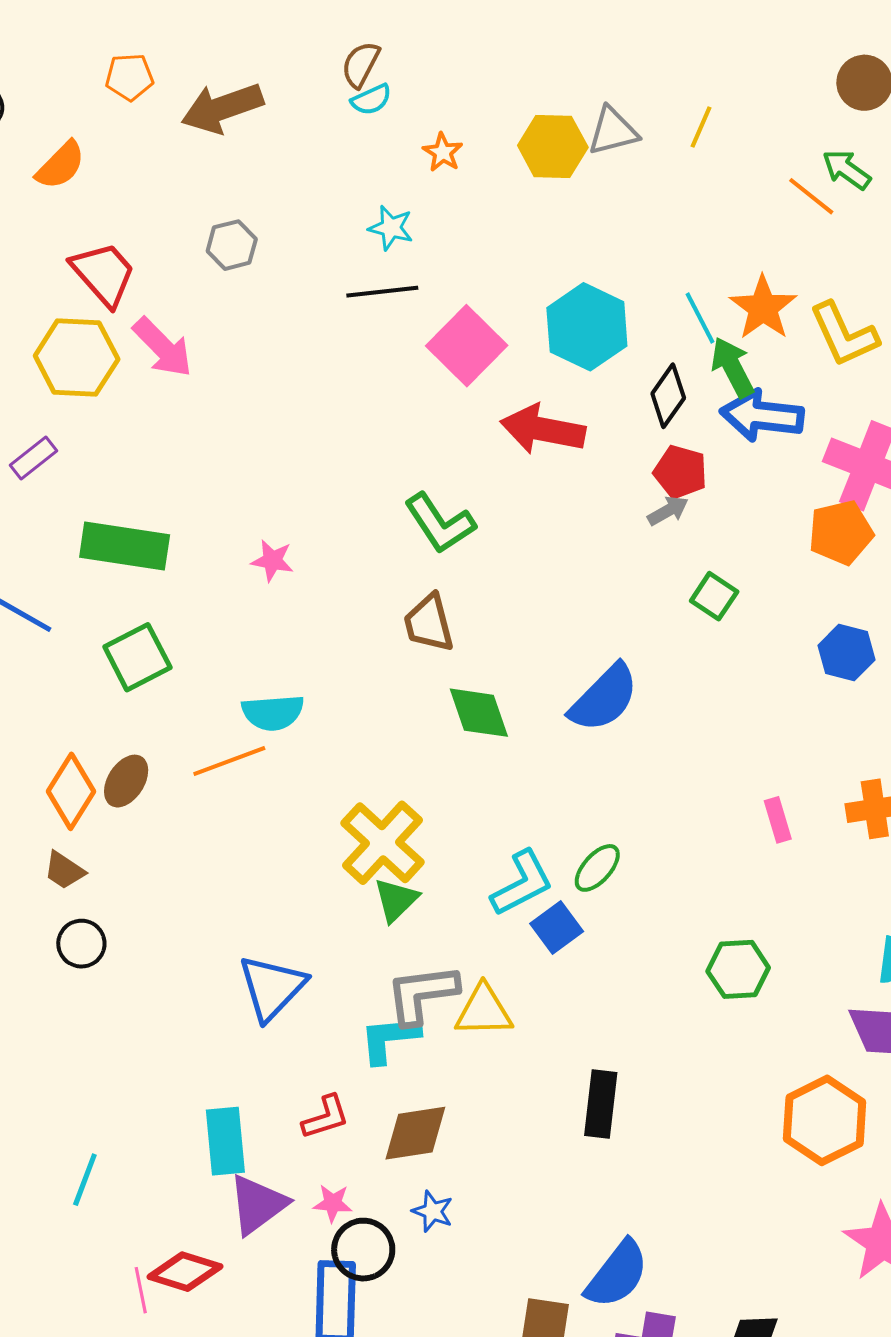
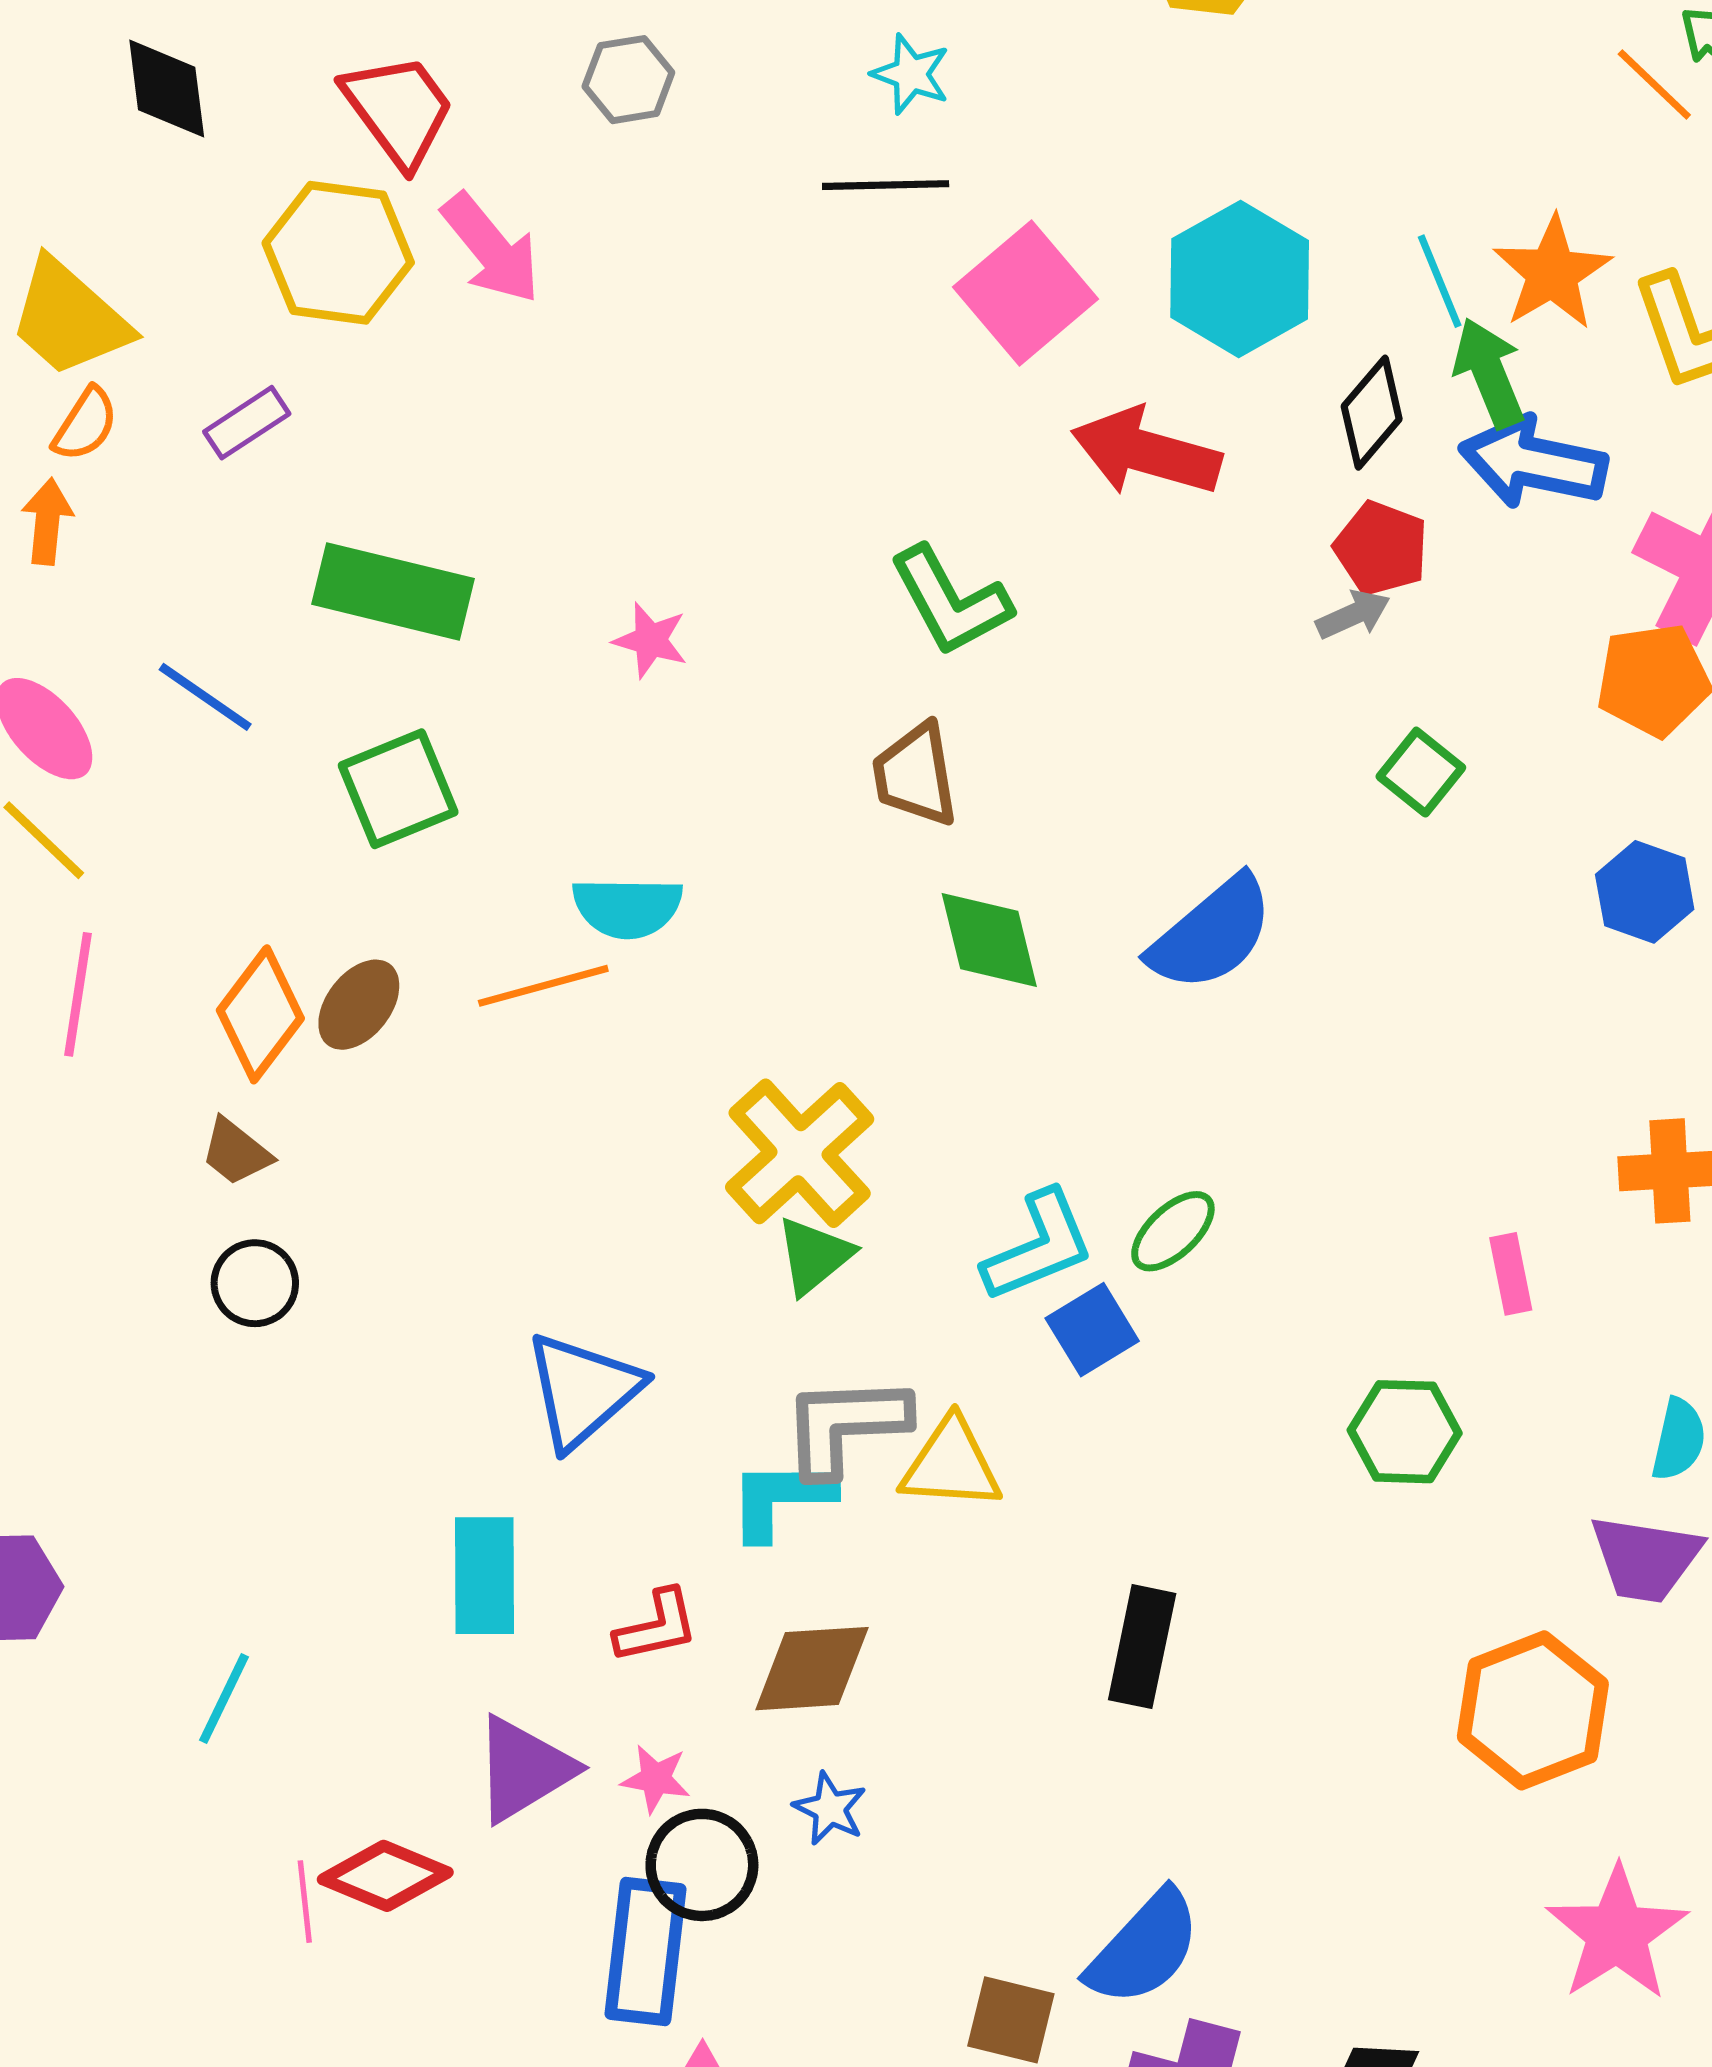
pink rectangle: (778, 820) -> (1511, 1274), moved
cyan rectangle: (225, 1141) -> (484, 1576), moved

